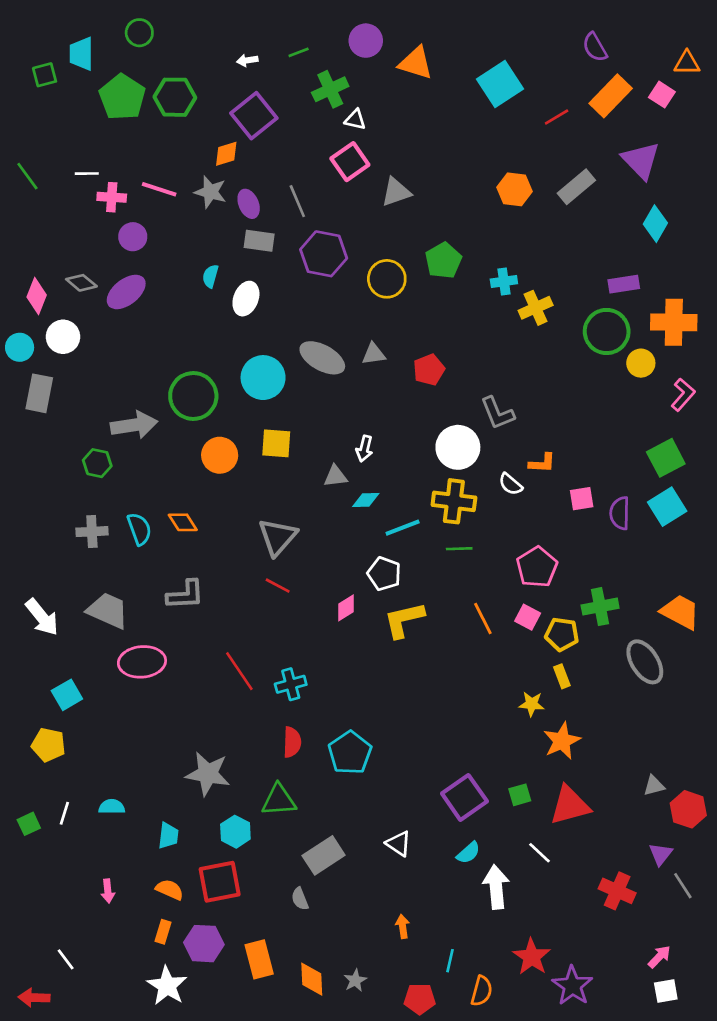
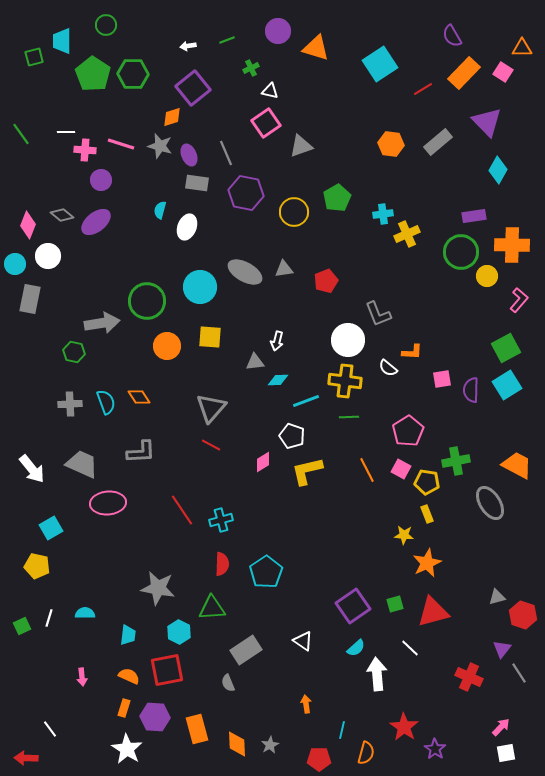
green cross: (330, 89) -> (251, 68), size x0.6
purple star: (572, 986) -> (435, 749), size x0.7

